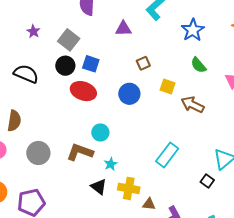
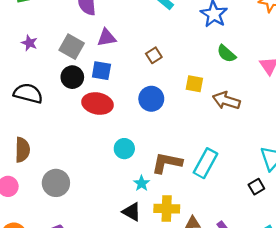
purple triangle: (123, 29) -> (107, 38), moved
brown square: (143, 63) -> (154, 55), moved
brown L-shape: (80, 152) -> (167, 163), moved
black square: (207, 181) -> (256, 187), turned 32

